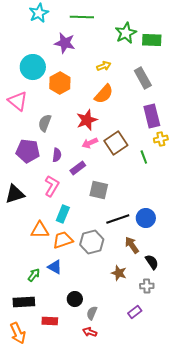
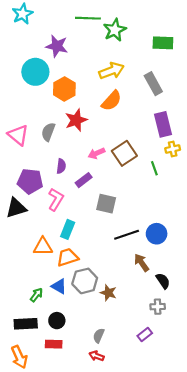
cyan star: (39, 13) -> (23, 14), moved
green star: (126, 33) -> (115, 30), moved
purple star: (65, 43) -> (57, 46), moved
yellow arrow: (104, 66) -> (112, 71), size x1.6
pink triangle: (18, 101) -> (18, 135), moved
red star: (87, 120) -> (76, 120), moved
purple pentagon: (28, 151) -> (30, 181), moved
gray hexagon: (92, 242) -> (85, 281), moved
brown star: (119, 273) -> (108, 293), moved
black circle: (75, 299) -> (57, 321), moved

